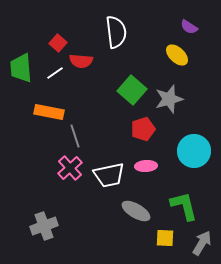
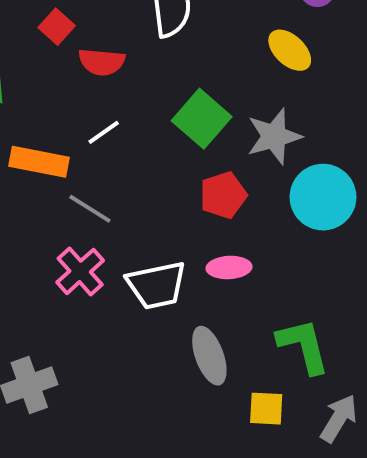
white line: (55, 73) -> (104, 132), moved
gray line: (75, 136) -> (90, 209), turned -40
cyan circle: (194, 151) -> (323, 197), moved
gray ellipse: (136, 211) -> (209, 356), turned 40

